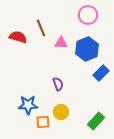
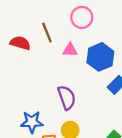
pink circle: (88, 15) -> (82, 17), moved
purple semicircle: (58, 84) -> (67, 98), size x1.5

